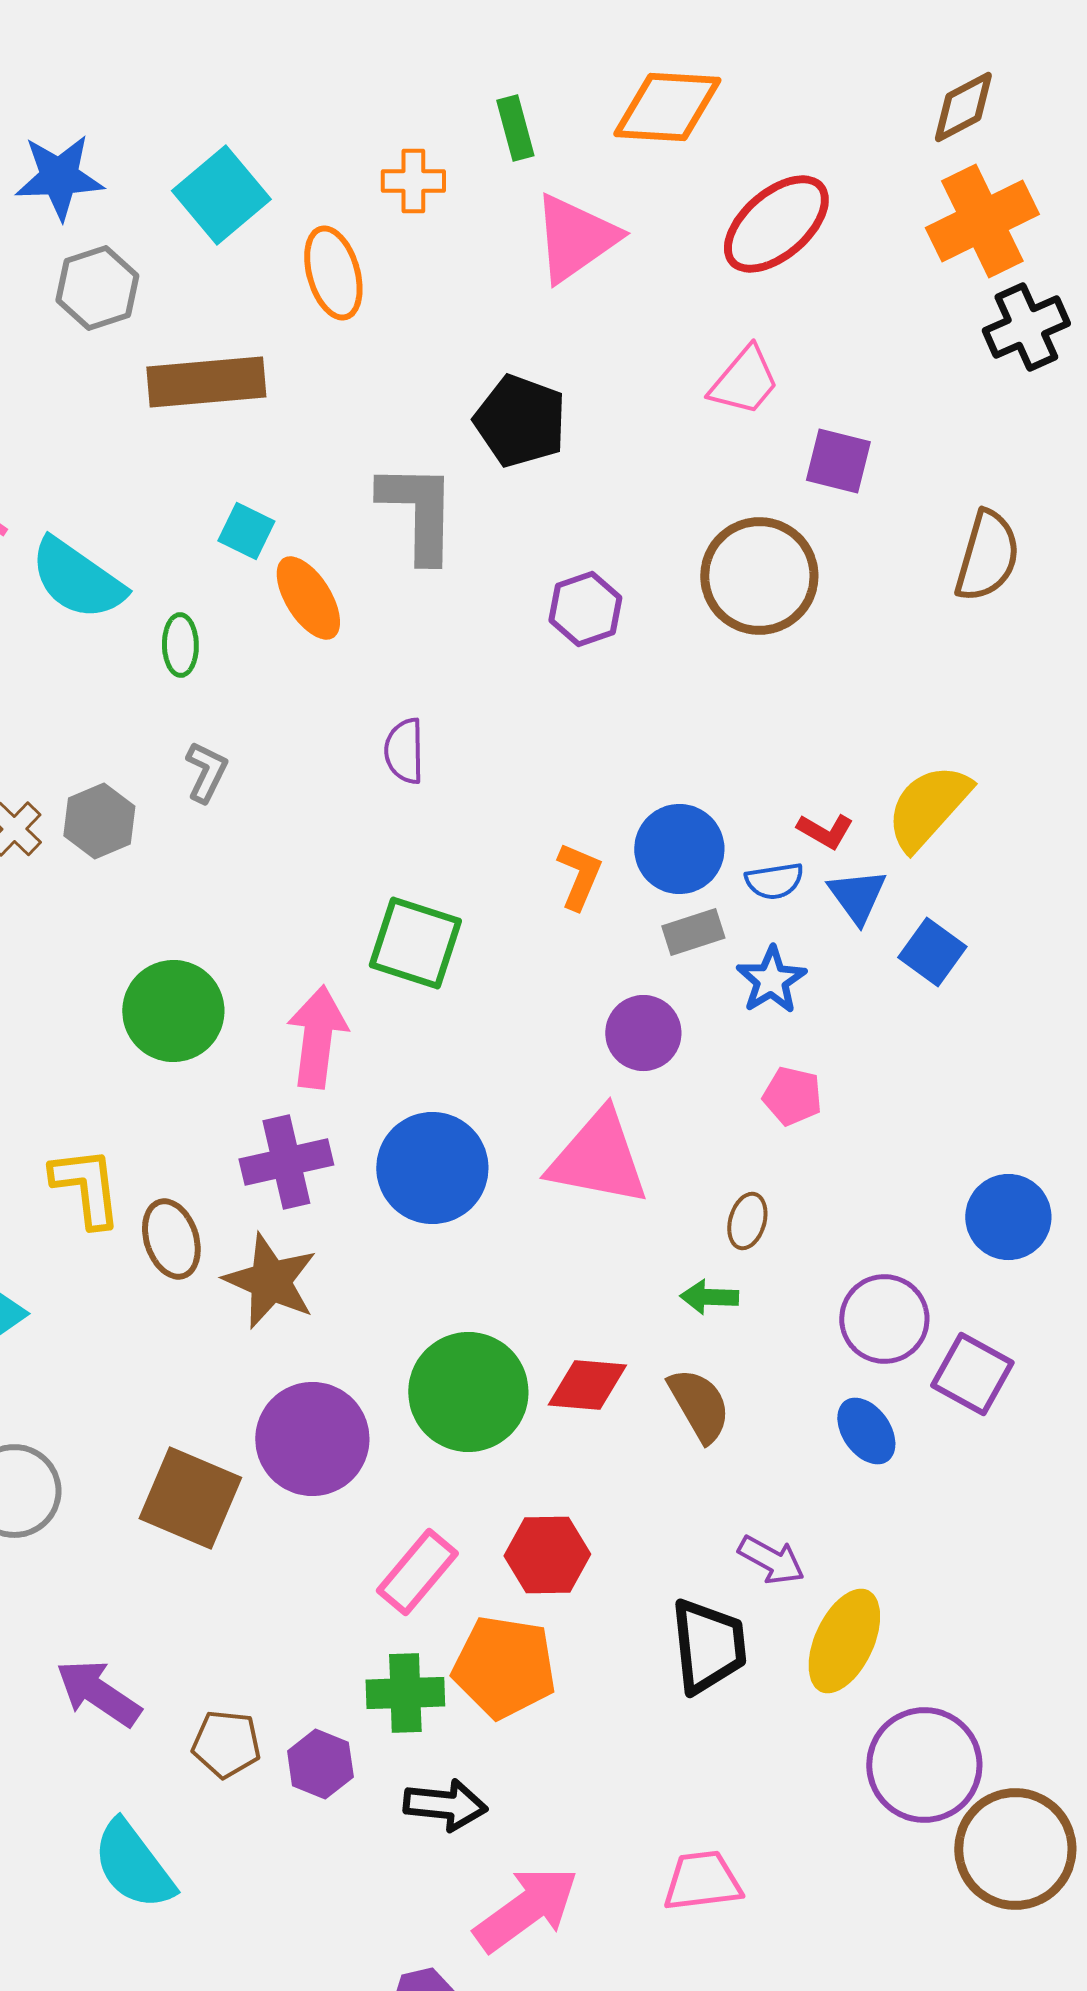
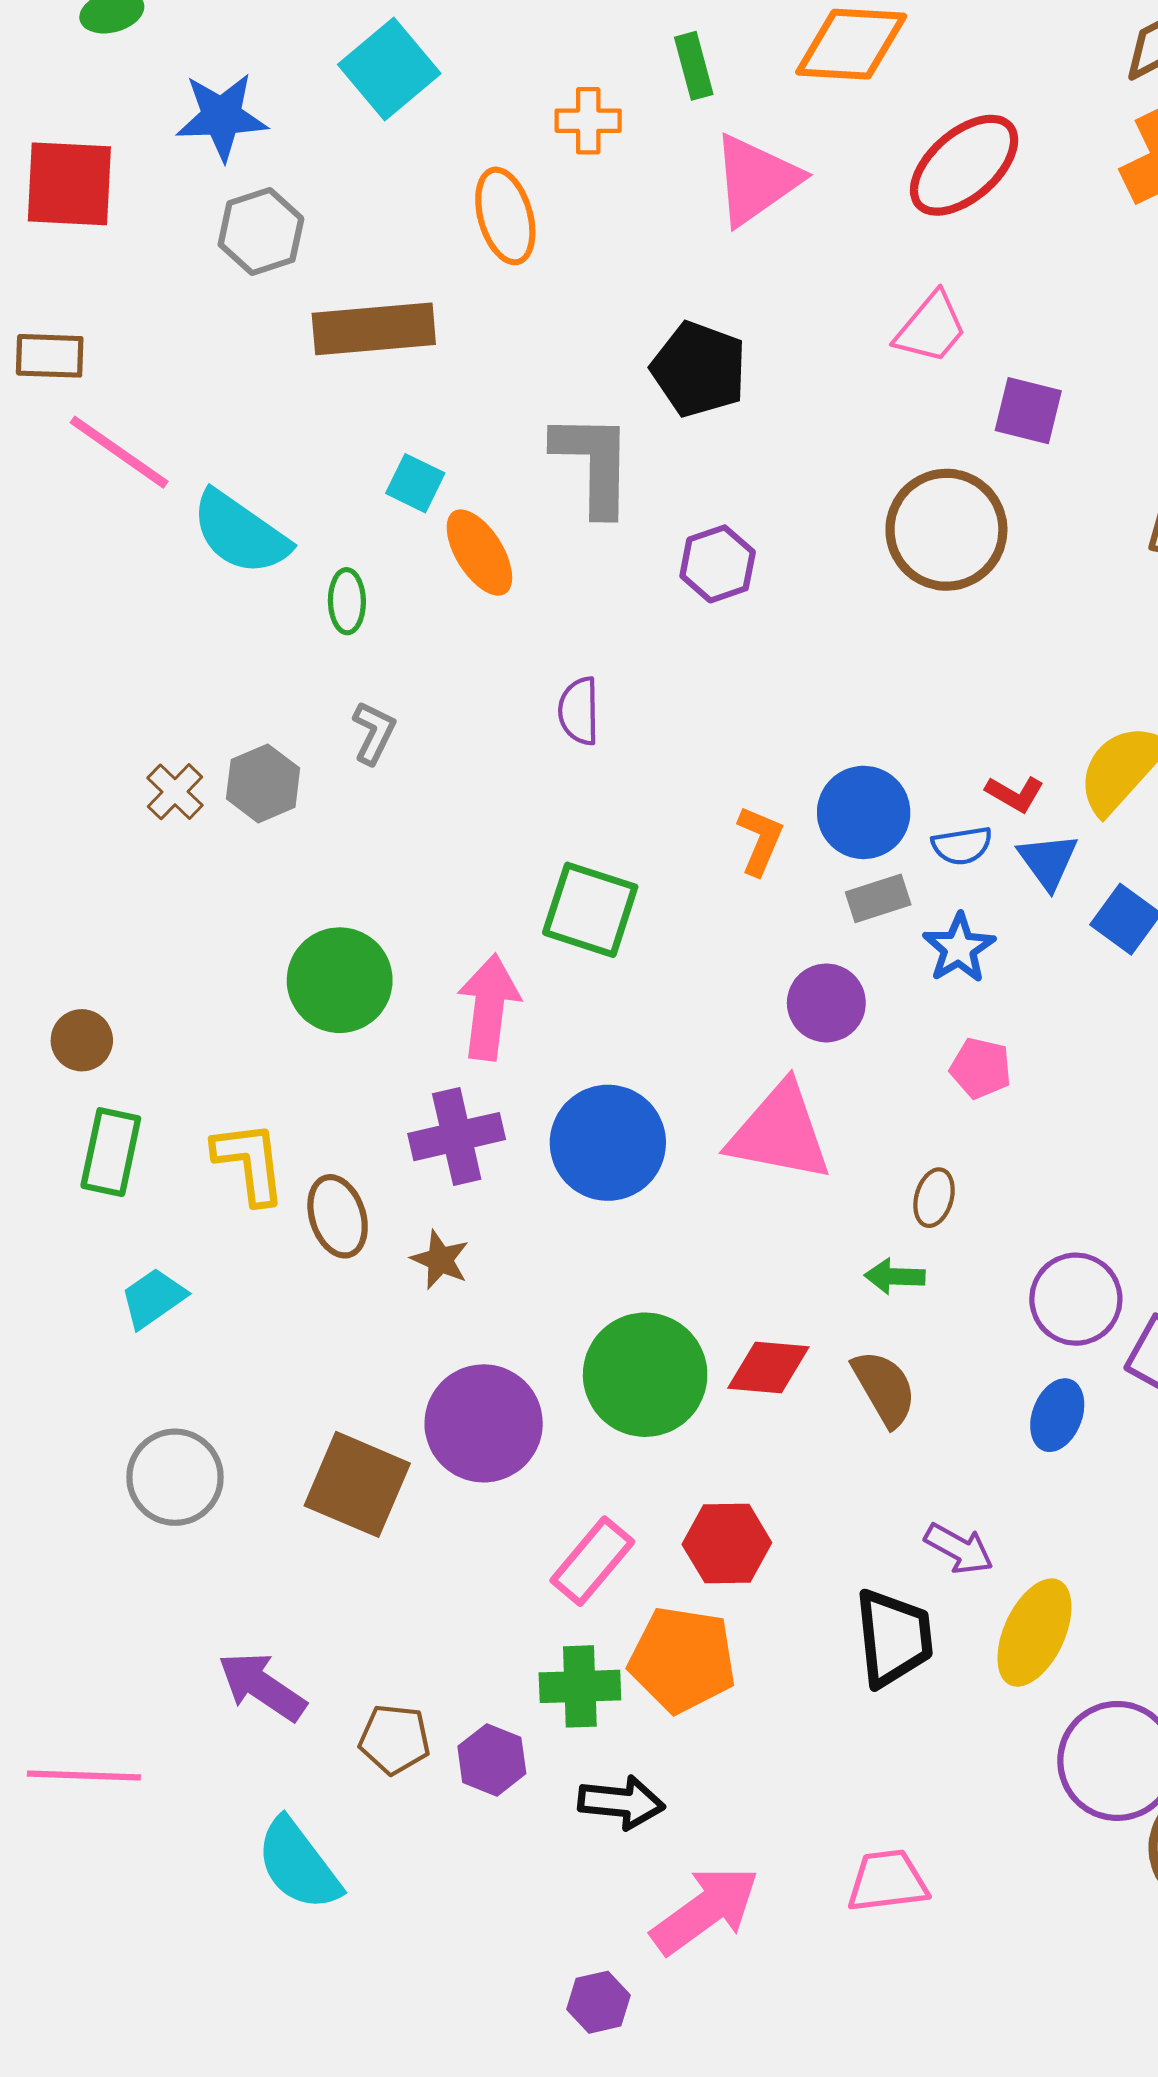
cyan square: (221, 195) -> (389, 69), moved
purple hexagon: (585, 609) -> (718, 564), moved
brown star: (270, 1281) -> (440, 1260), size x0.6
blue ellipse: (866, 1431) -> (1057, 1415), turned 56

